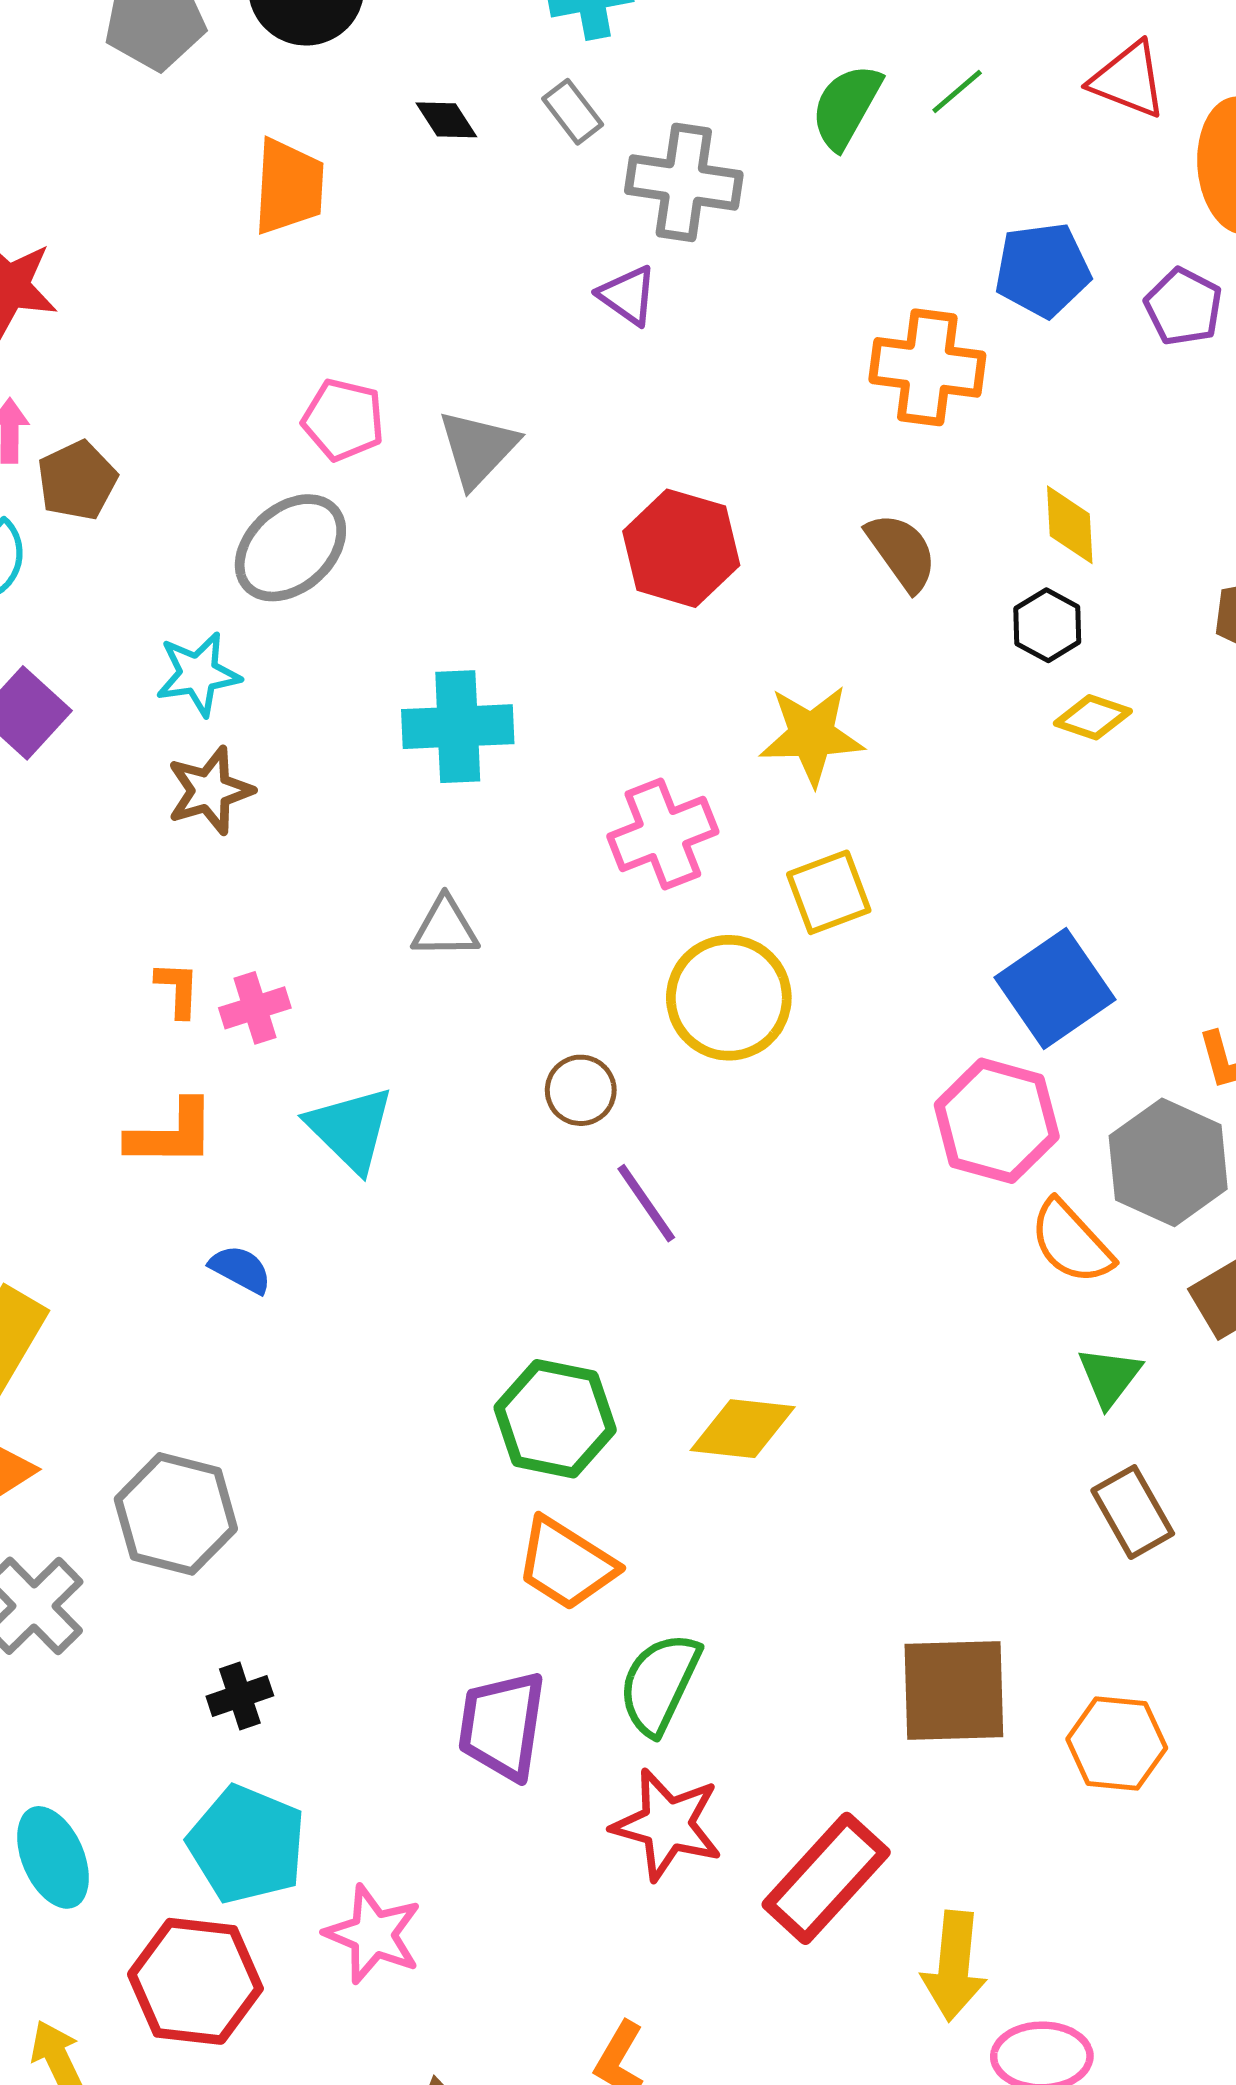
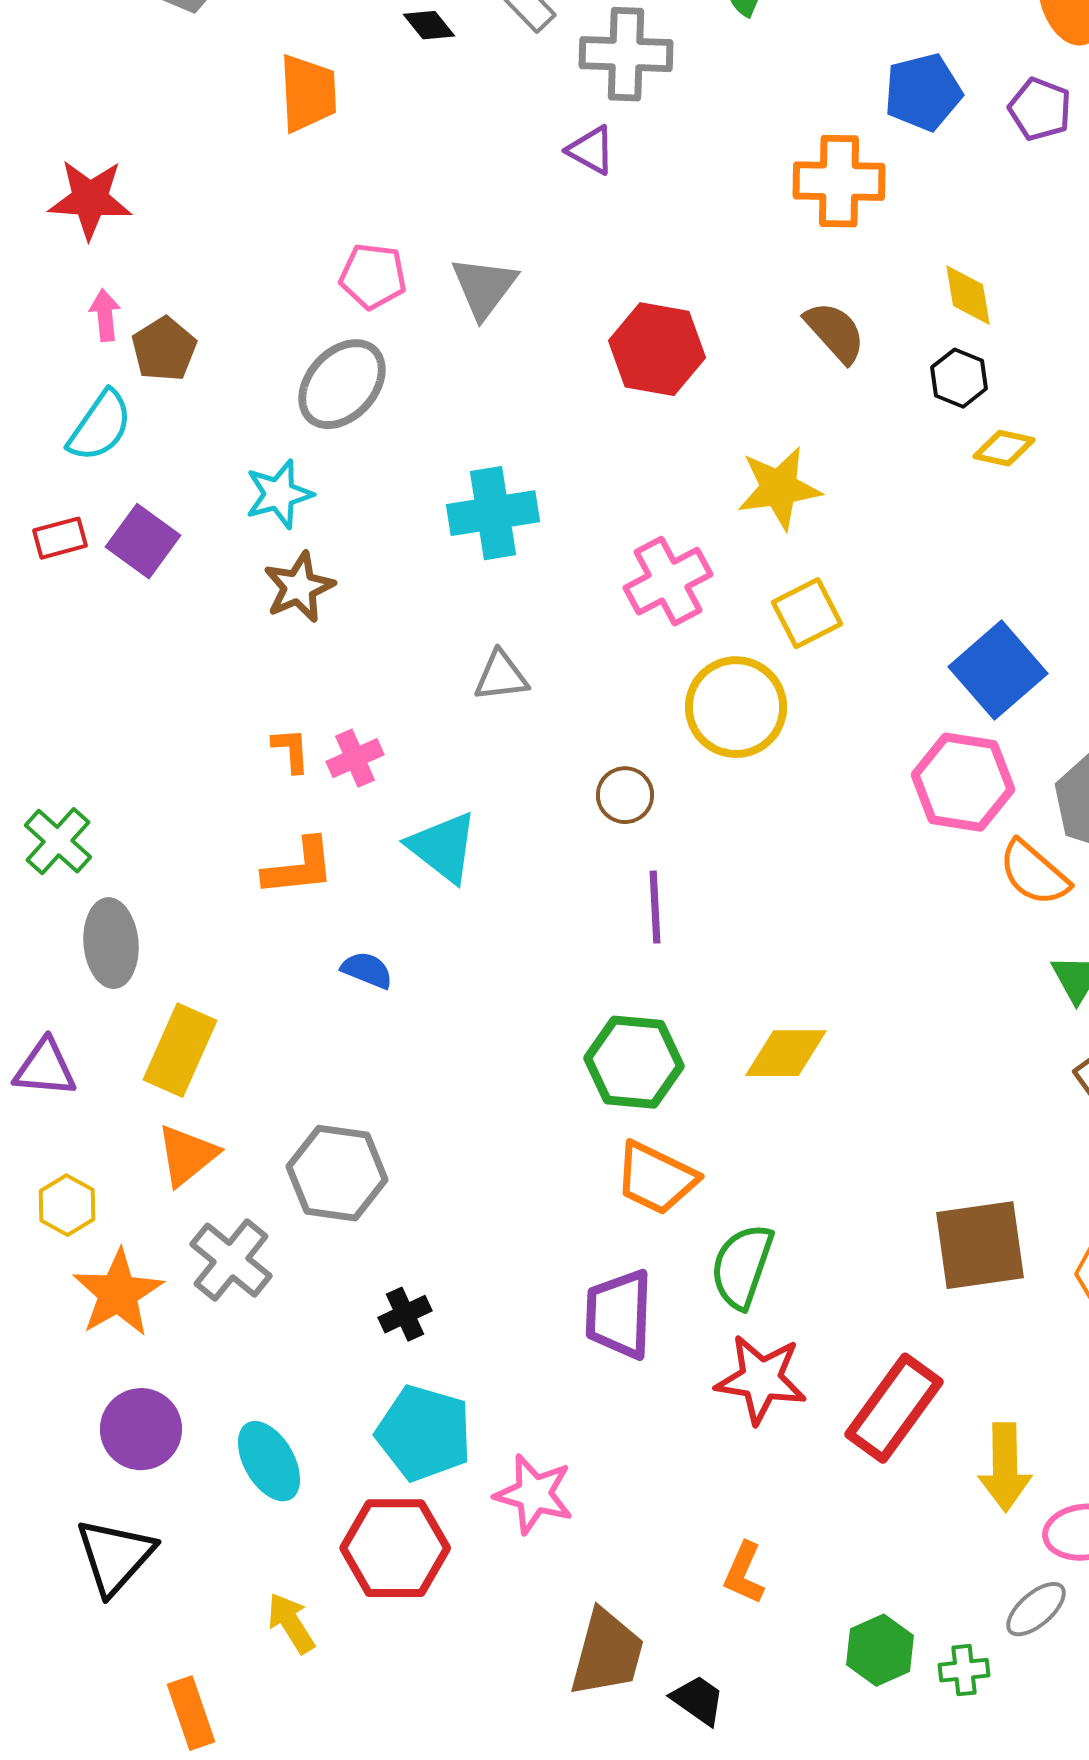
purple line: (646, 1203) -> (655, 907), moved, turned 38

